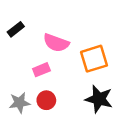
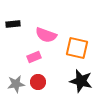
black rectangle: (16, 29) -> (13, 24), turned 32
orange square: (94, 59) -> (77, 48), turned 30

